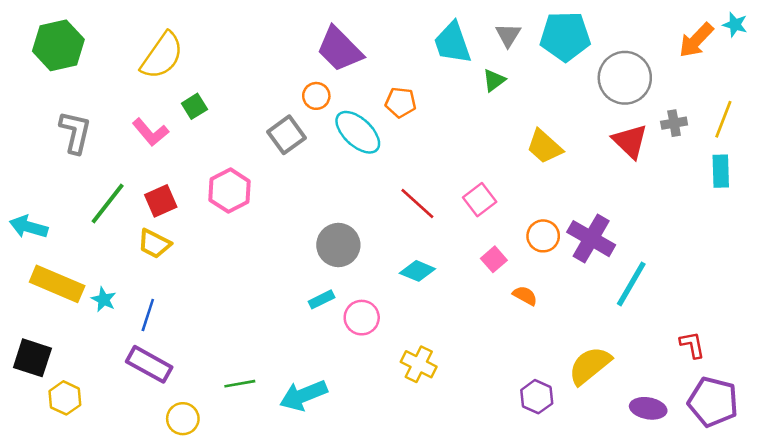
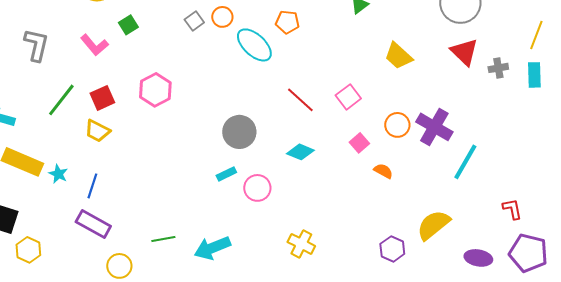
gray cross: (674, 123) -> (498, 68), moved
gray square: (286, 135) -> (194, 21), moved, size x0.7
yellow cross: (419, 364) -> (301, 244), moved

